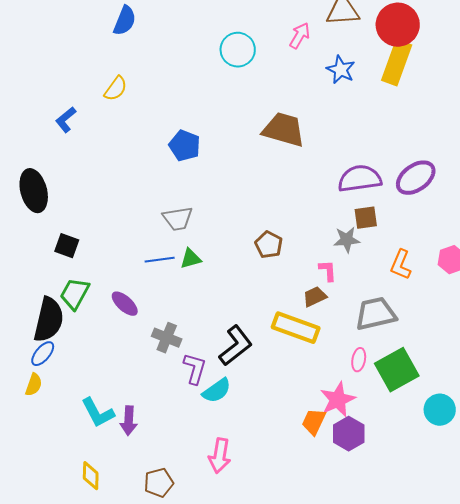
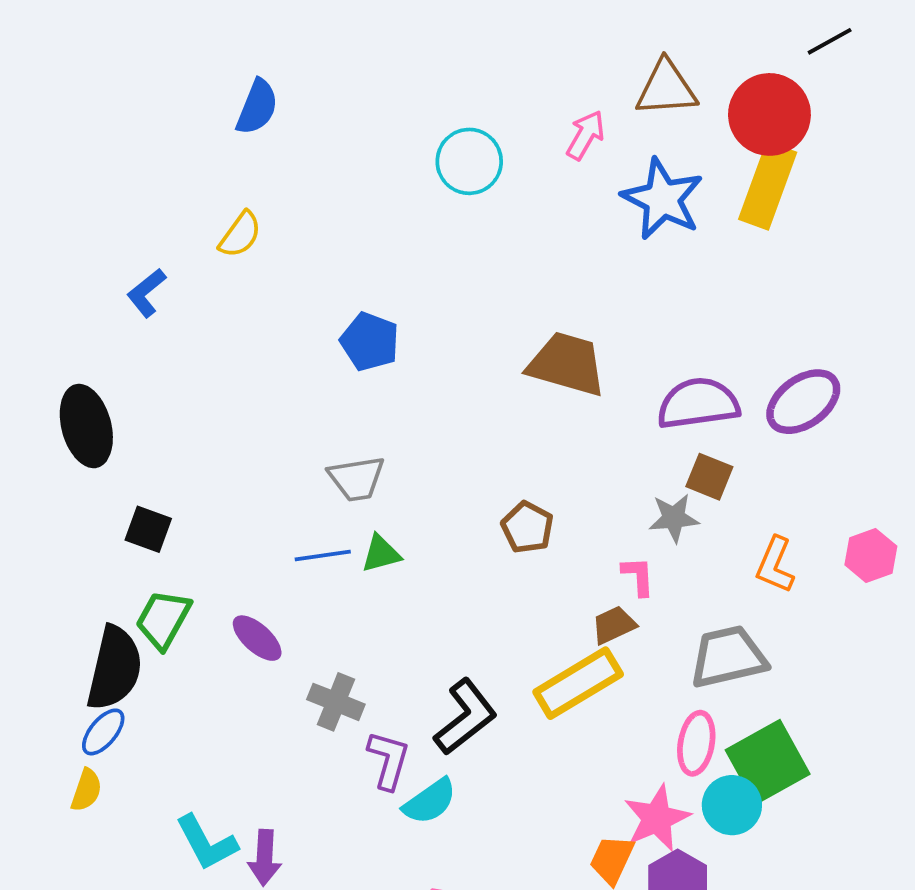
blue star: (341, 70) -> (663, 199), size x1.5
brown trapezoid: (284, 130) -> (567, 364), moved
brown square: (366, 218) -> (709, 477), turned 30
yellow rectangle: (296, 328) -> (578, 683), turned -51
pink ellipse: (359, 360) -> (696, 743), size x1.4
cyan circle: (440, 410) -> (732, 805), moved

